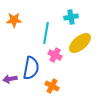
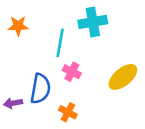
cyan cross: (71, 17) -> (93, 22), size x1.5
yellow ellipse: (80, 43) -> (123, 77), moved

